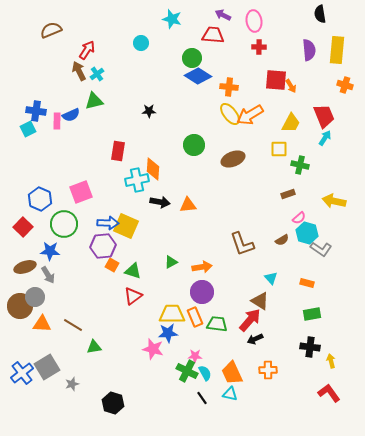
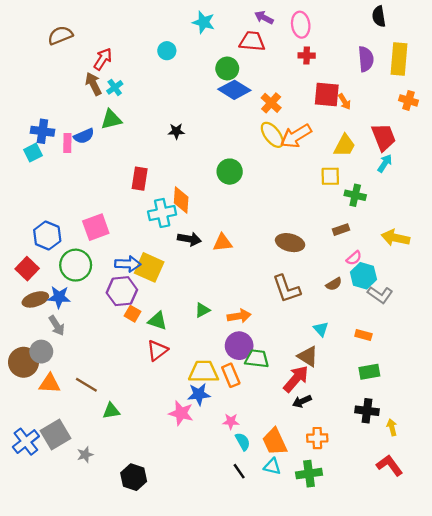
orange cross: (229, 87) -> (271, 103), turned 36
brown ellipse: (233, 159) -> (290, 243), moved, turned 35
brown ellipse: (25, 267) -> (35, 299), moved
green trapezoid: (217, 324) -> (257, 359), moved
green cross: (187, 371) -> (309, 474), moved, turned -35

